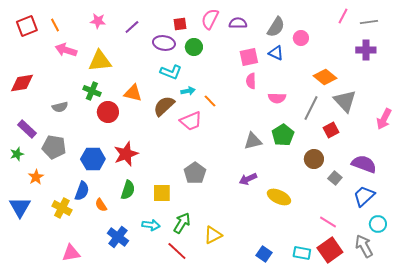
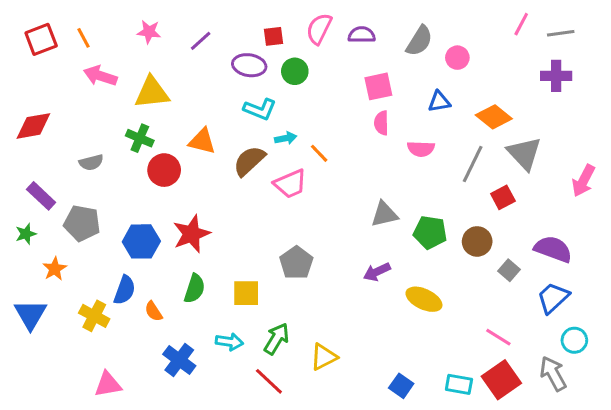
blue triangle: (276, 53) -> (439, 102), moved, turned -35
green pentagon: (283, 135) -> (430, 232), moved, turned -30

